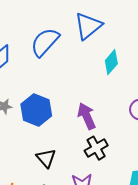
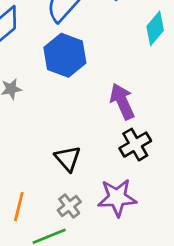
blue hexagon: (36, 110) -> (65, 55), moved

